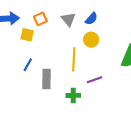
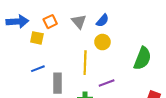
blue line: (28, 65) -> (38, 69), turned 40

